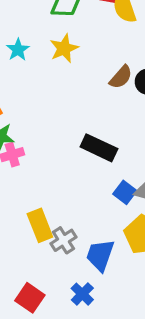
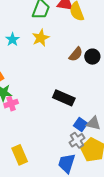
yellow rectangle: (40, 225) -> (20, 155), moved
gray cross: (63, 240) -> (77, 140), moved

